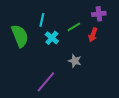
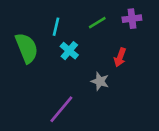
green line: (74, 27) -> (97, 23), moved
red arrow: (93, 35) -> (120, 57), moved

